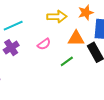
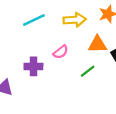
cyan line: (13, 26) -> (34, 20), moved
purple cross: (11, 48) -> (33, 66), moved, turned 35

